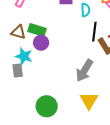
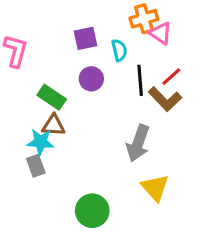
green rectangle: (37, 30) -> (52, 97), turned 30
brown triangle: (18, 32) -> (54, 125), moved
purple circle: (41, 43) -> (91, 79), moved

